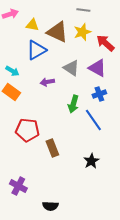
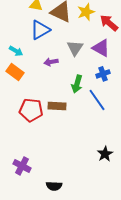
gray triangle: (71, 68) -> (75, 48), turned 30
brown rectangle: (52, 148) -> (57, 106), moved, turned -66
black star: (91, 161) -> (105, 154), moved

